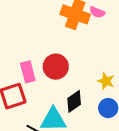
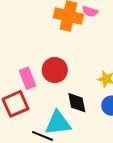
black diamond: (74, 101) -> (77, 103), turned -60

